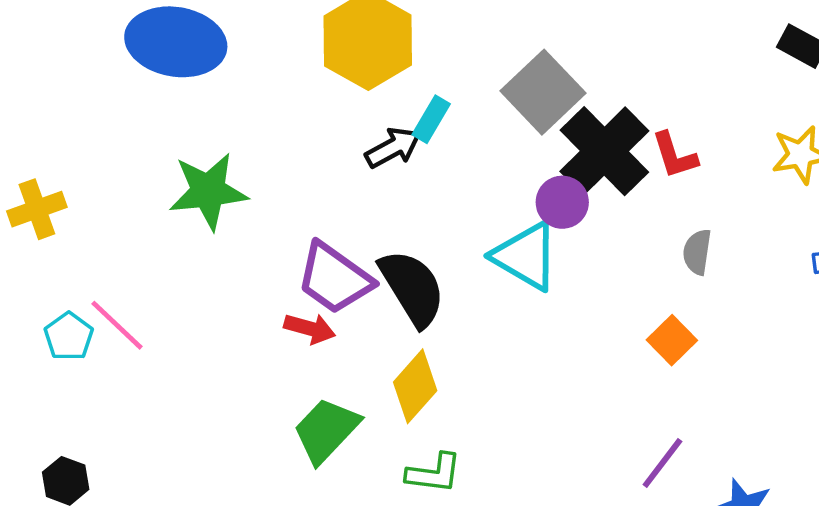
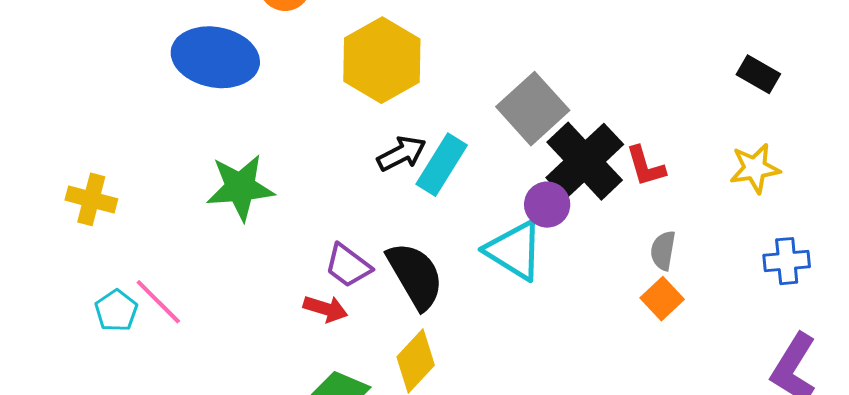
cyan rectangle: (431, 119) -> (442, 165), moved, size x1.5
yellow cross: (37, 209) -> (91, 199), turned 33
purple trapezoid: (334, 278) -> (348, 266), size x0.7
orange square: (672, 340) -> (662, 299), moved

